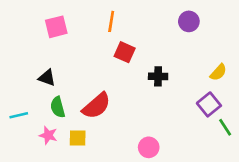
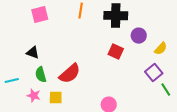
purple circle: (189, 21) -> (139, 36), moved
red square: (125, 52) -> (116, 52), moved
black cross: (158, 76) -> (116, 16), moved, size x1.6

